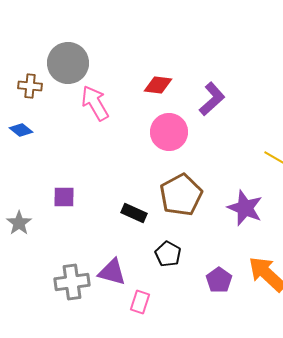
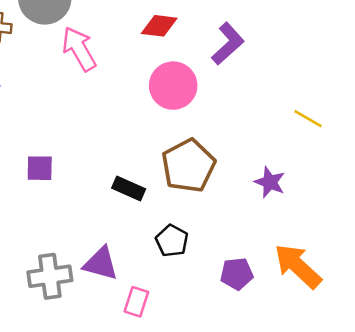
purple star: (245, 208) -> (270, 182), size x0.7
purple pentagon: (219, 280) -> (237, 274), turned 30

